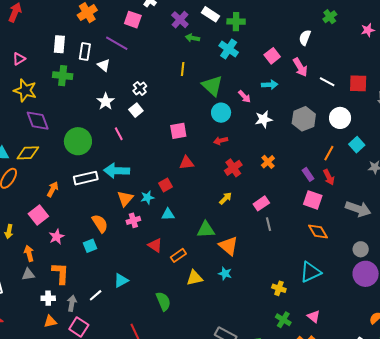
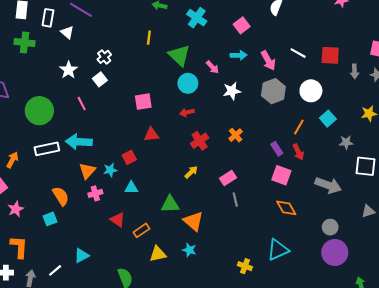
pink arrow: (300, 67) -> (268, 60), moved

